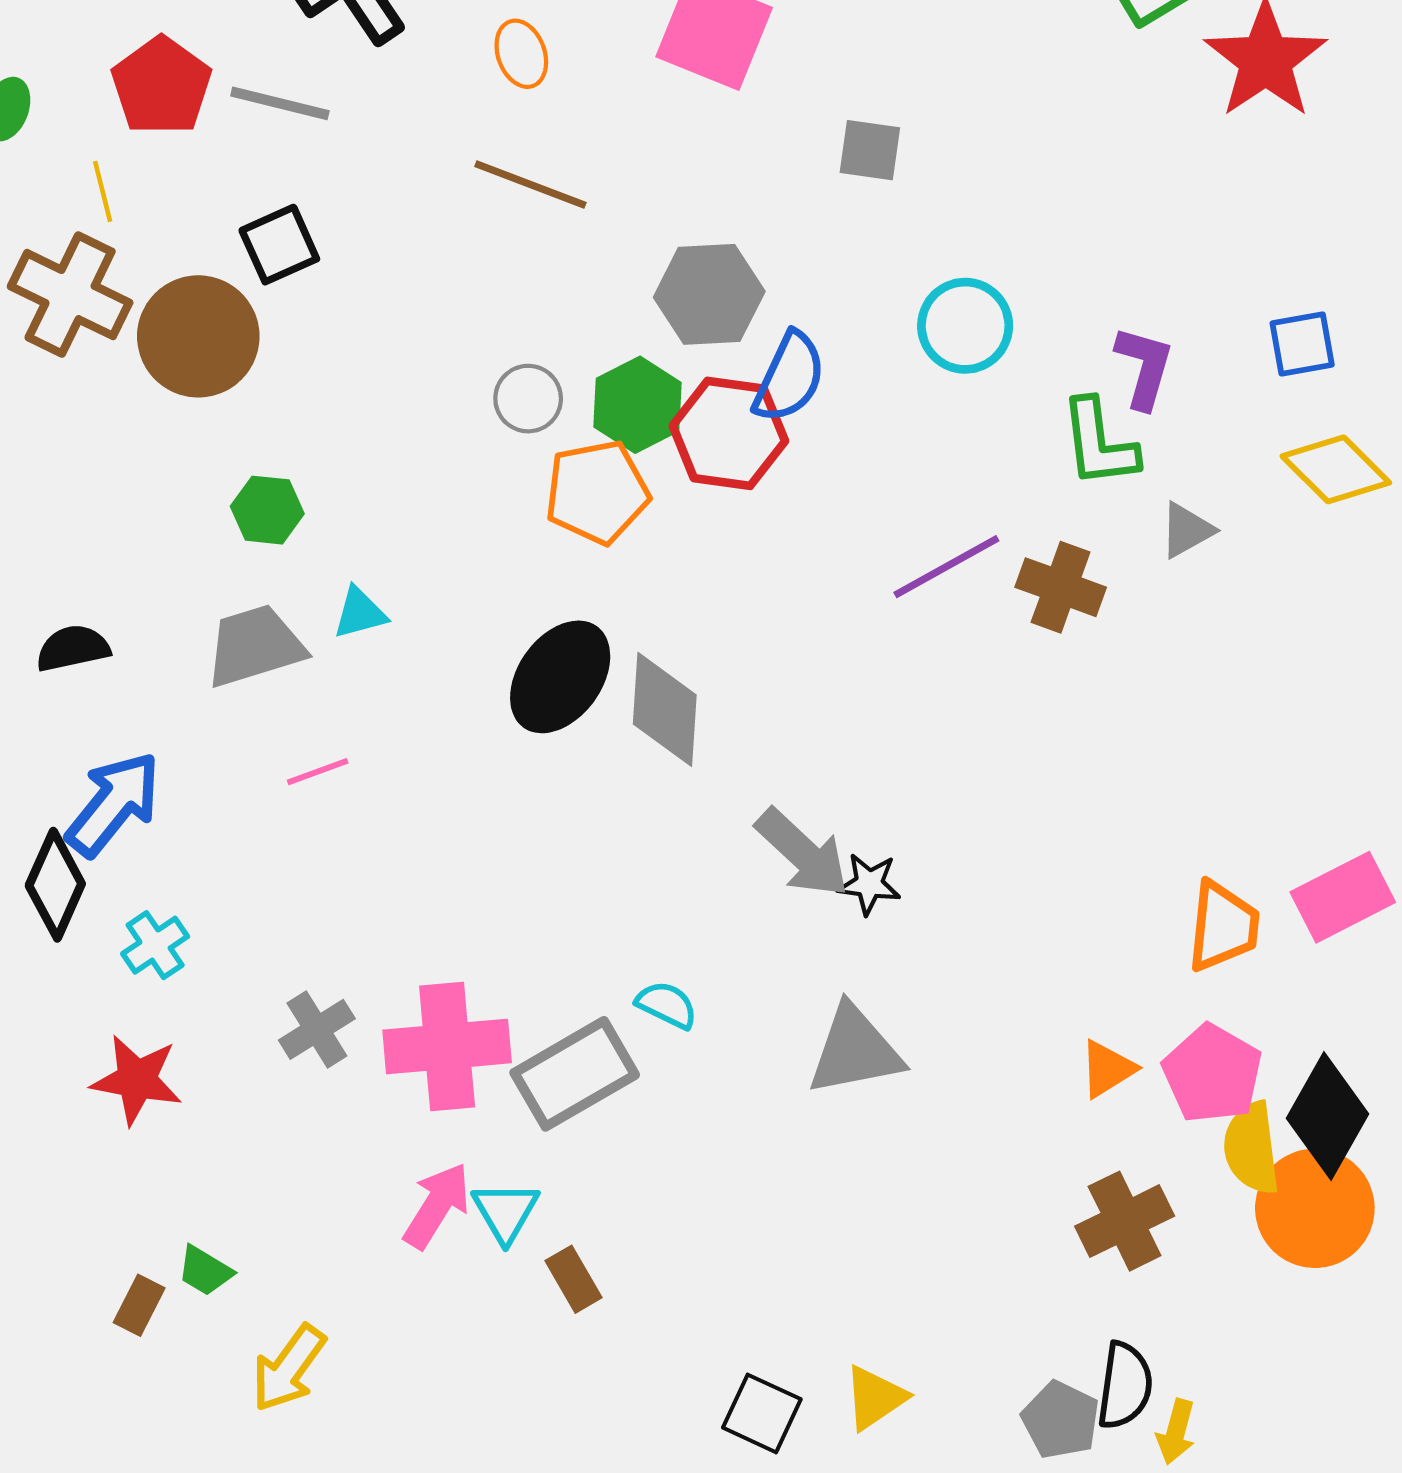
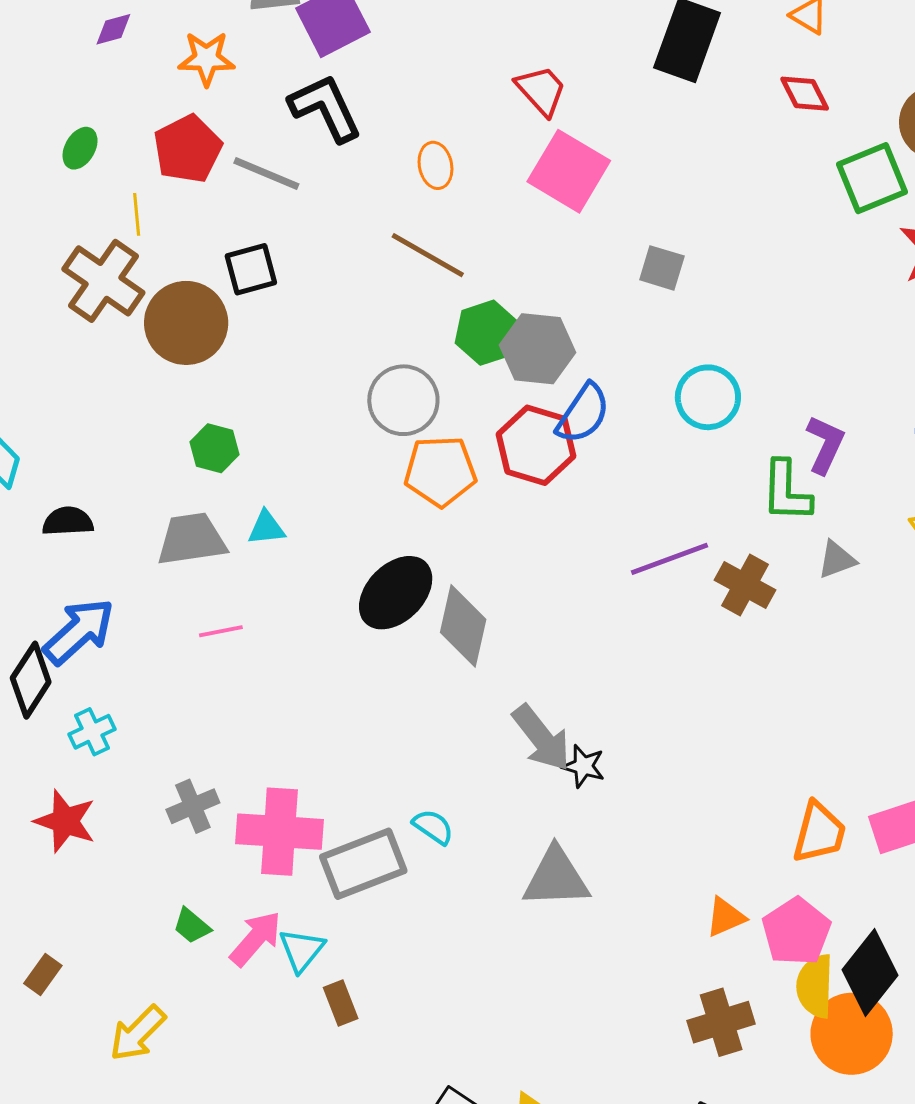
gray circle: (528, 399) -> (403, 400), size x1.5
green hexagon: (638, 405) -> (487, 333), moved
green trapezoid: (205, 1271) -> (192, 926), moved

